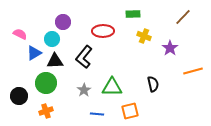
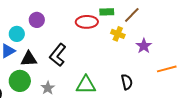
brown line: (183, 17) -> (132, 15), moved
red ellipse: (103, 31) -> (87, 22), moved
cyan circle: (52, 39) -> (17, 34), moved
gray star: (84, 90) -> (48, 88), moved

